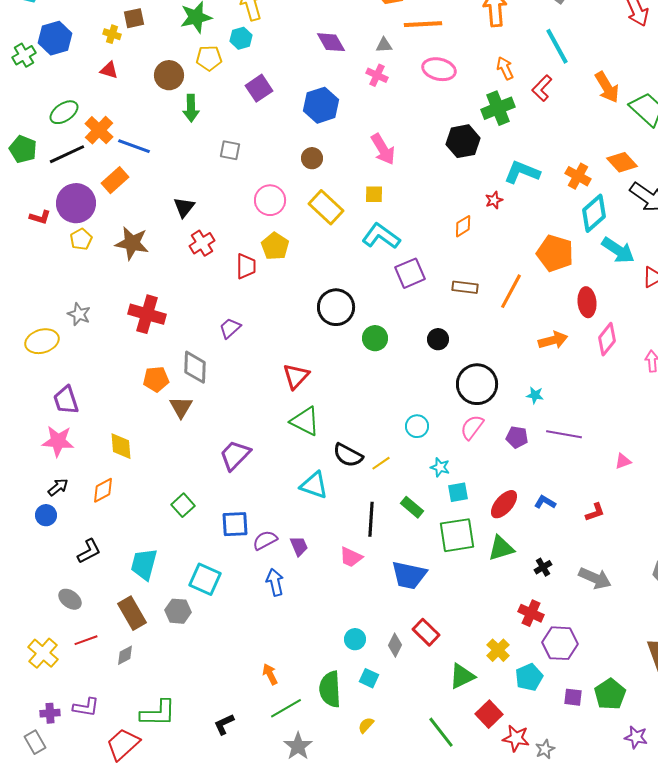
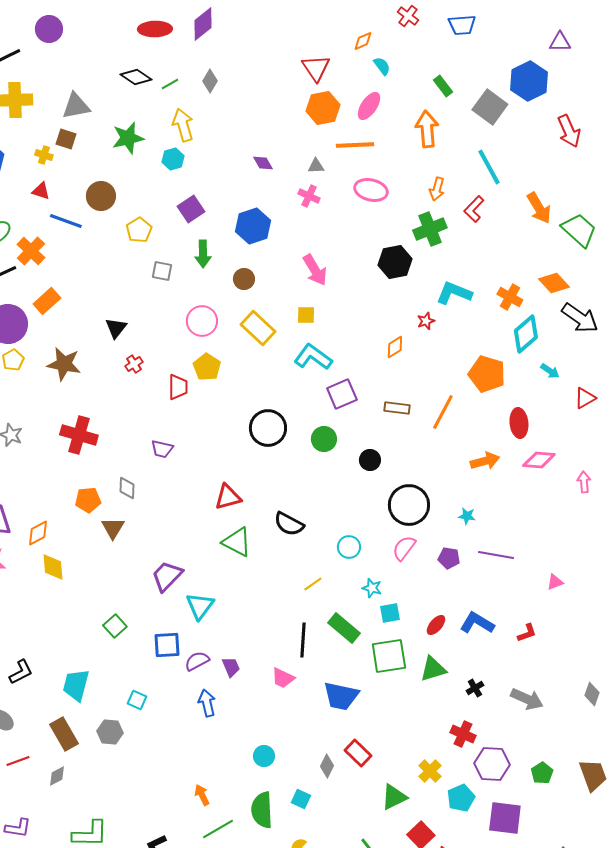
brown square: (134, 18) -> (66, 139), turned 30
purple diamond: (331, 42) -> (263, 163), size x0.7
yellow pentagon: (209, 58) -> (139, 230), moved, turned -30
orange arrow: (505, 68) -> (437, 189), turned -140
green arrow: (191, 108) -> (203, 254), moved
blue line: (134, 146) -> (66, 221), moved
red cross: (202, 243) -> (134, 364), size x0.7
cyan arrow: (618, 250) -> (550, 371), size x0.6
purple trapezoid: (230, 328) -> (162, 449), turned -125
green circle: (375, 338) -> (324, 439), moved
pink diamond: (607, 339) -> (539, 460), turned 56
gray diamond: (195, 367) -> (127, 488), size x0.7
red triangle: (296, 376) -> (228, 497), turned 32
black semicircle: (348, 455) -> (289, 524), moved
cyan triangle: (314, 485) -> (200, 606), moved, turned 48
orange diamond: (103, 490) -> (38, 533), moved
blue L-shape: (545, 502) -> (477, 623), size x1.6
red ellipse: (504, 504) -> (436, 625), size x0.7
green rectangle: (412, 507) -> (344, 628), size x1.4
cyan square: (205, 579) -> (137, 700), size x0.6
cyan circle: (355, 639) -> (264, 756), moved
green pentagon: (610, 694) -> (542, 773), moved, size x0.7
purple square: (573, 697) -> (505, 818), size x1.8

